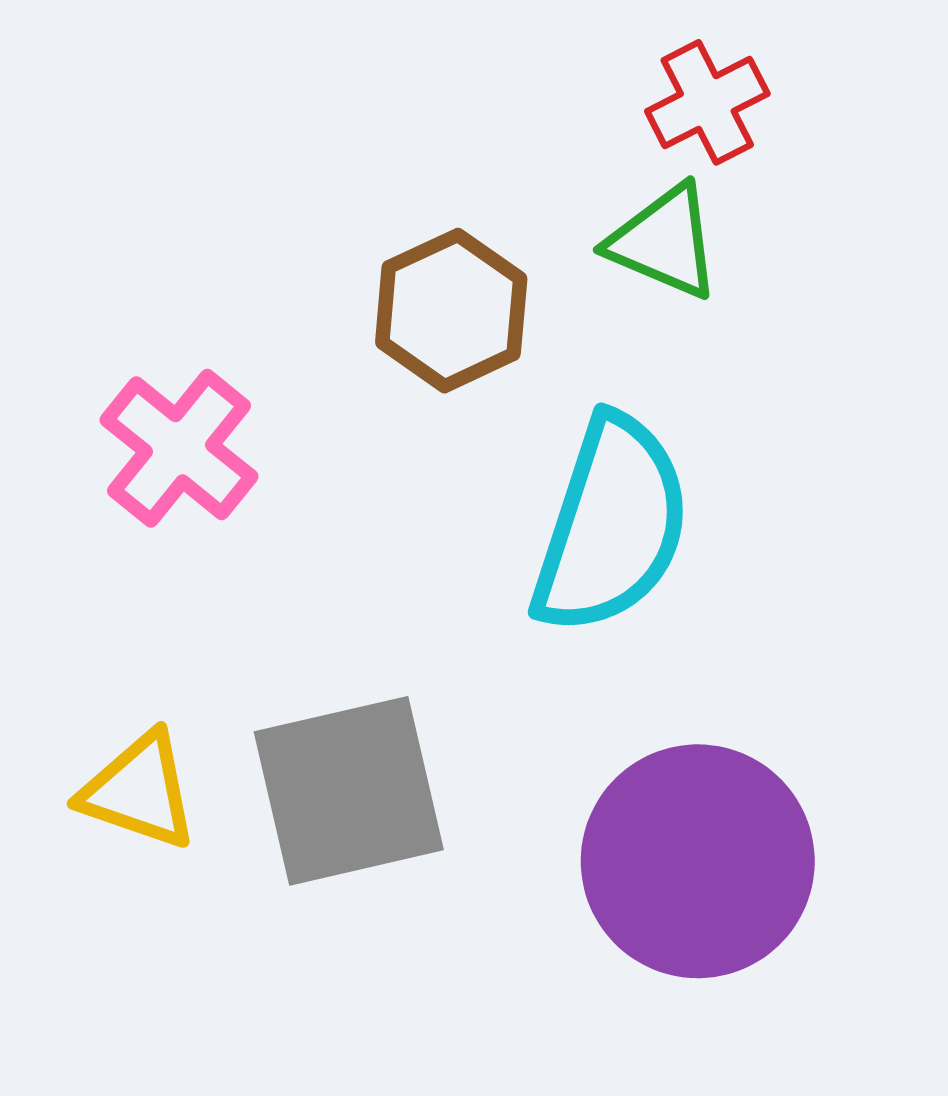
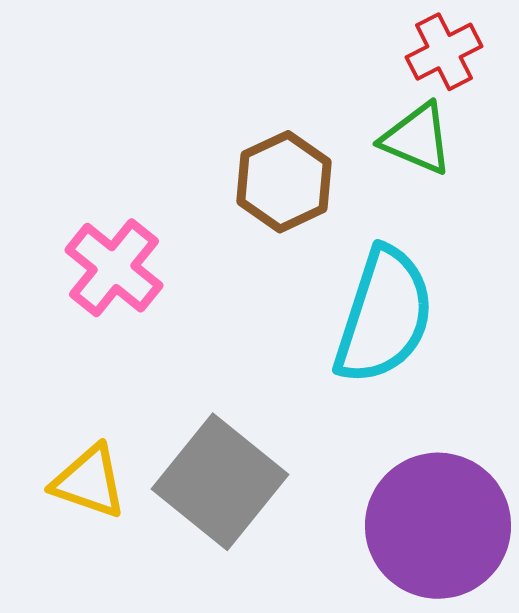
gray square: (349, 791) -> (220, 482), turned -38

